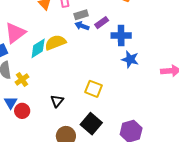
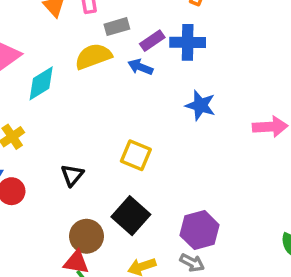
blue arrow: (82, 26) -> (140, 67), moved
blue cross: (121, 36) -> (188, 42), moved
yellow semicircle: (55, 42) -> (93, 56), moved

